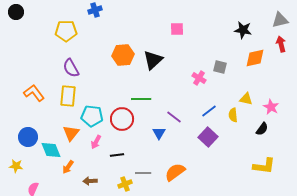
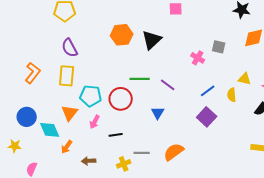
orange L-shape: (34, 93) -> (33, 73), turned 75
purple line: (174, 117) -> (168, 85), moved

